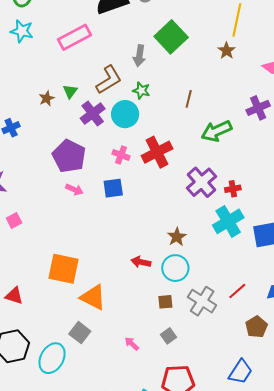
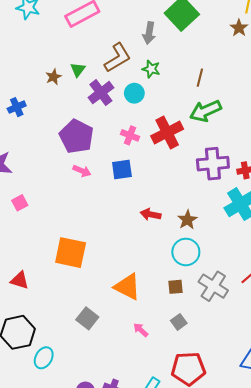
cyan circle: (125, 114) -> (134, 93), size x0.7
green arrow: (217, 131) -> (205, 111), moved
purple cross: (201, 182) -> (213, 164), turned 36
red arrow: (141, 262) -> (151, 214), moved
orange triangle: (93, 297) -> (127, 287), moved
cyan ellipse: (52, 358) -> (44, 358), moved, size x0.7

